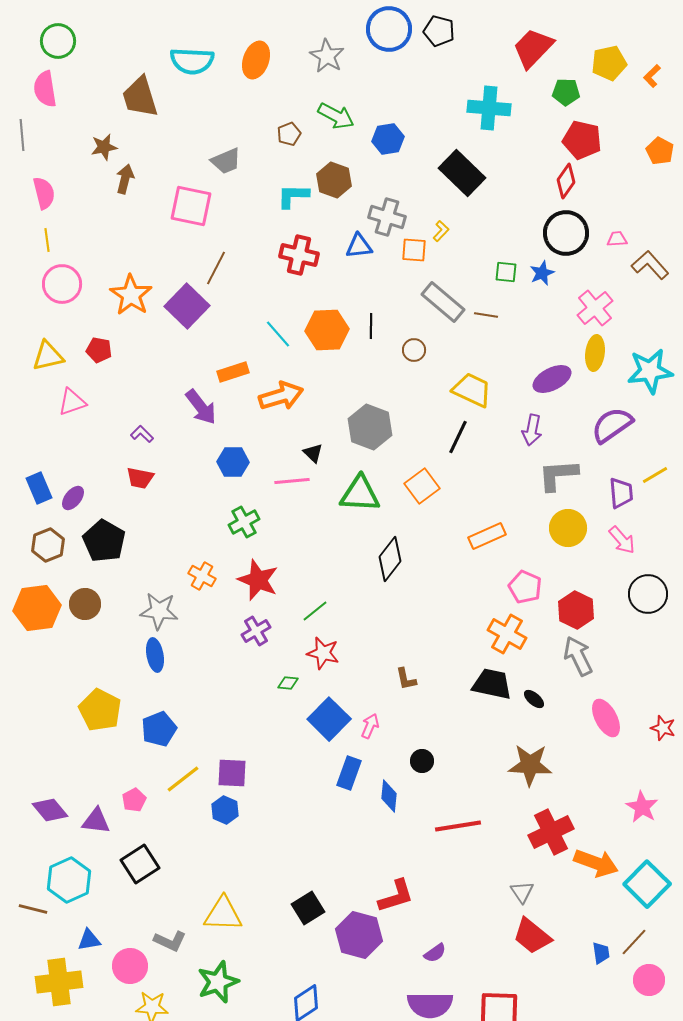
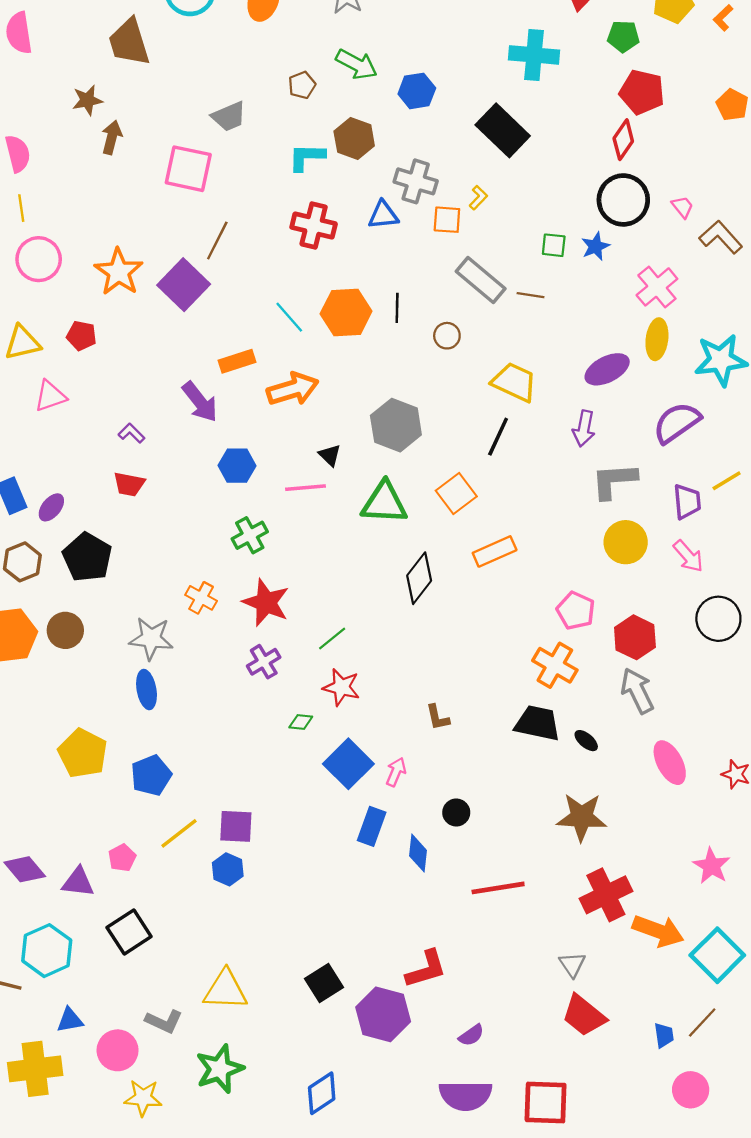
pink trapezoid: (617, 239) -> (682, 207), turned 55
orange rectangle: (487, 536) -> (495, 551), moved
pink circle: (649, 980) -> (691, 1090), moved

